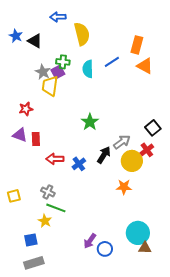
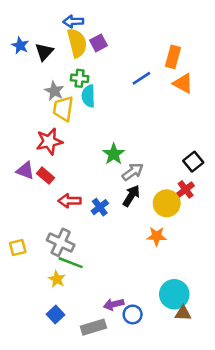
yellow semicircle: (82, 34) -> (77, 43), moved
black triangle: (35, 41) -> (44, 52), turned 42
cyan semicircle: (88, 69) -> (88, 96), moved
purple square: (58, 72) -> (98, 43), moved
red star: (26, 109) -> (49, 141), moved, size x1.5
red rectangle: (36, 139) -> (45, 176), turned -48
gray arrow: (122, 142) -> (133, 172), moved
gray cross: (48, 192) -> (61, 242), size x1.5
blue square: (31, 240) -> (56, 314), moved, turned -32
purple arrow: (90, 241) -> (114, 304), turned 42
gray rectangle: (34, 263) -> (93, 327), moved

